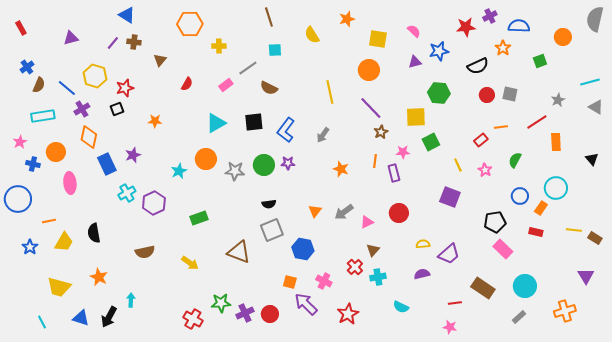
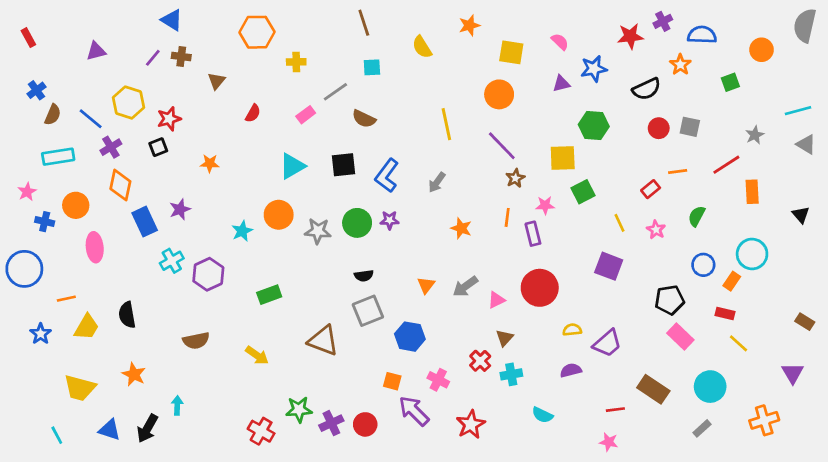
red circle: (399, 213) -> (540, 288), size x1.4
yellow line: (574, 230) -> (739, 343), moved, turned 35

